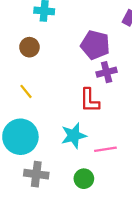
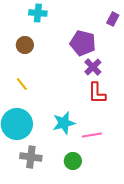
purple cross: (107, 72) -> (93, 67), turned -30
red L-shape: (90, 100) -> (97, 93), moved

